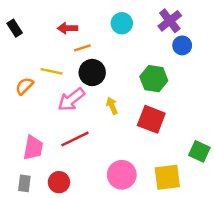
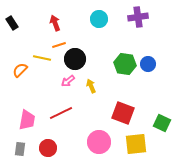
purple cross: (170, 21) -> (138, 17), turned 30
red arrow: (68, 28) -> (55, 23), turned 70
blue circle: (182, 45) -> (148, 64), moved
orange line: (82, 48) -> (59, 45), moved
pink arrow: (71, 100) -> (68, 81), moved, size x0.6
red square: (151, 119) -> (123, 113), moved

